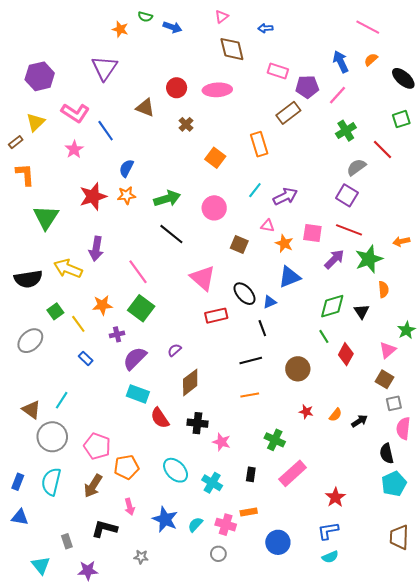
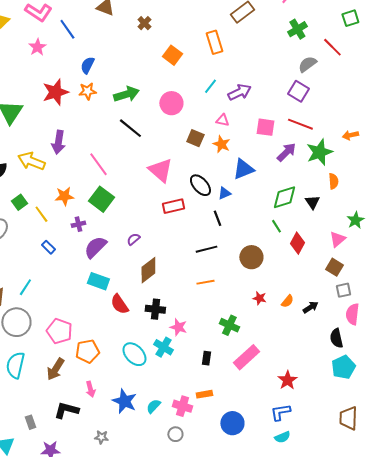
orange star: (284, 243) -> (221, 144), moved
cyan cross: (212, 483) -> (163, 347), moved

